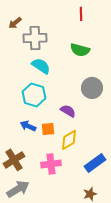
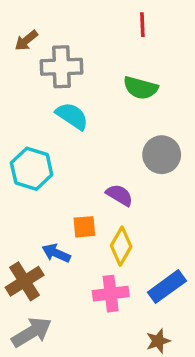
cyan hexagon: (34, 95) -> (32, 169), moved
blue arrow: (28, 126) -> (56, 253), moved
yellow diamond: (69, 140) -> (121, 246), turned -30
pink cross: (51, 164) -> (111, 294), moved

